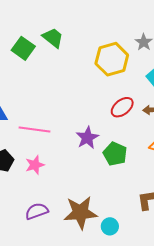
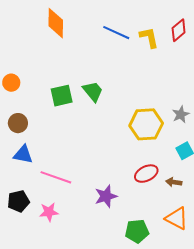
green square: (23, 48) -> (62, 96), turned 30
green pentagon: (115, 154) -> (137, 231), moved, turned 30

